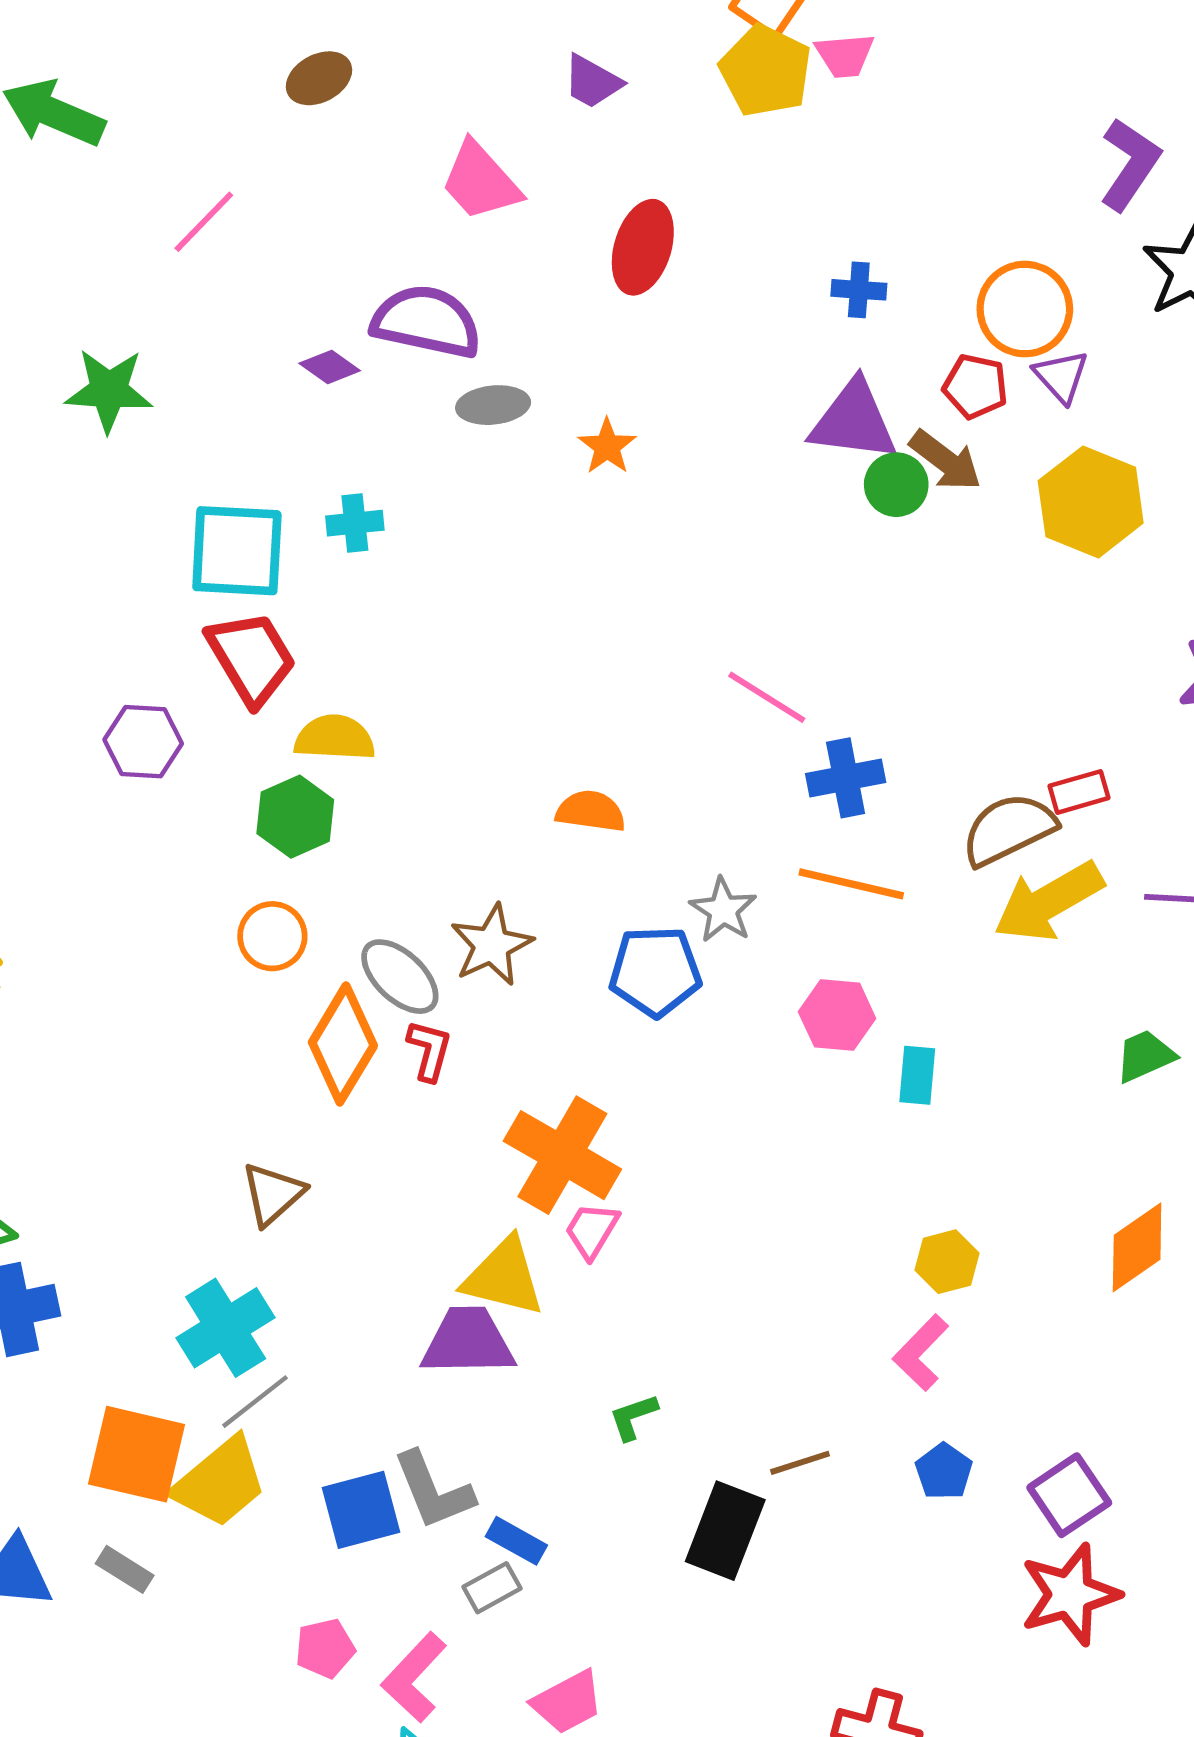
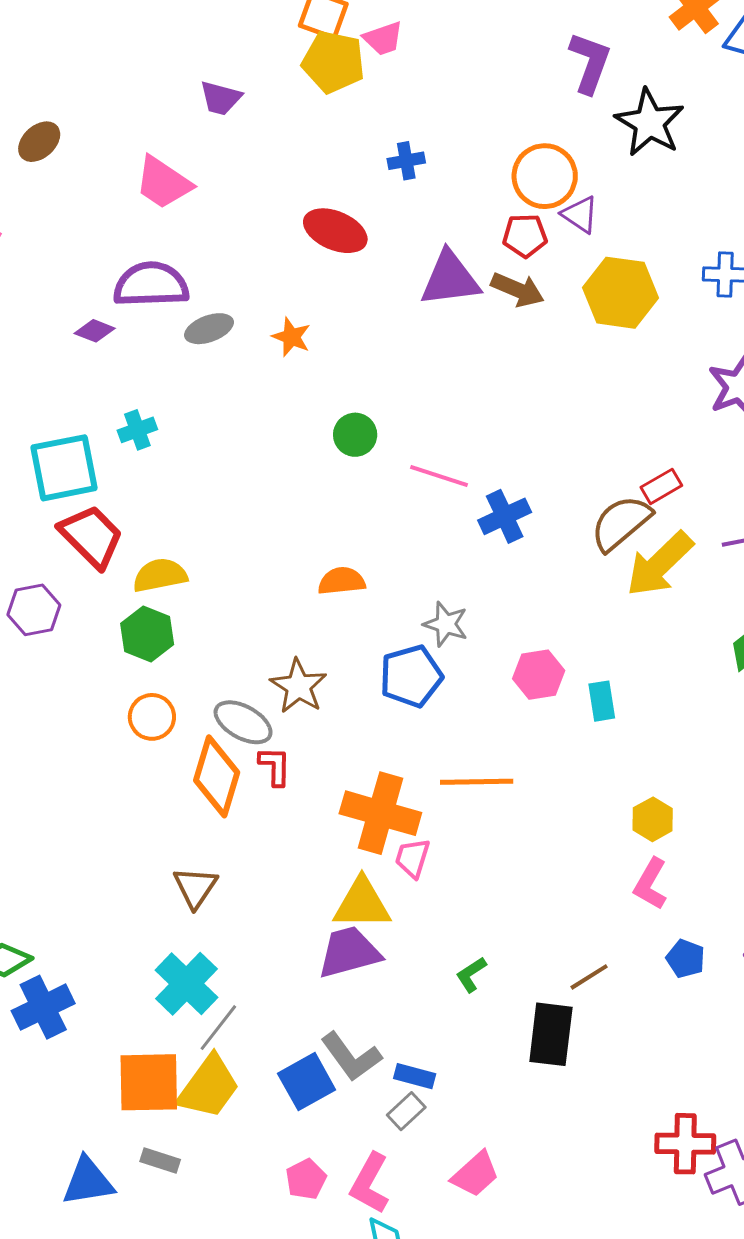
red ellipse: (643, 247) -> (335, 231), moved, turned -70
blue cross: (859, 290) -> (406, 161), moved
green circle: (896, 485) -> (355, 435), moved
orange line: (851, 884) -> (477, 782), moved

